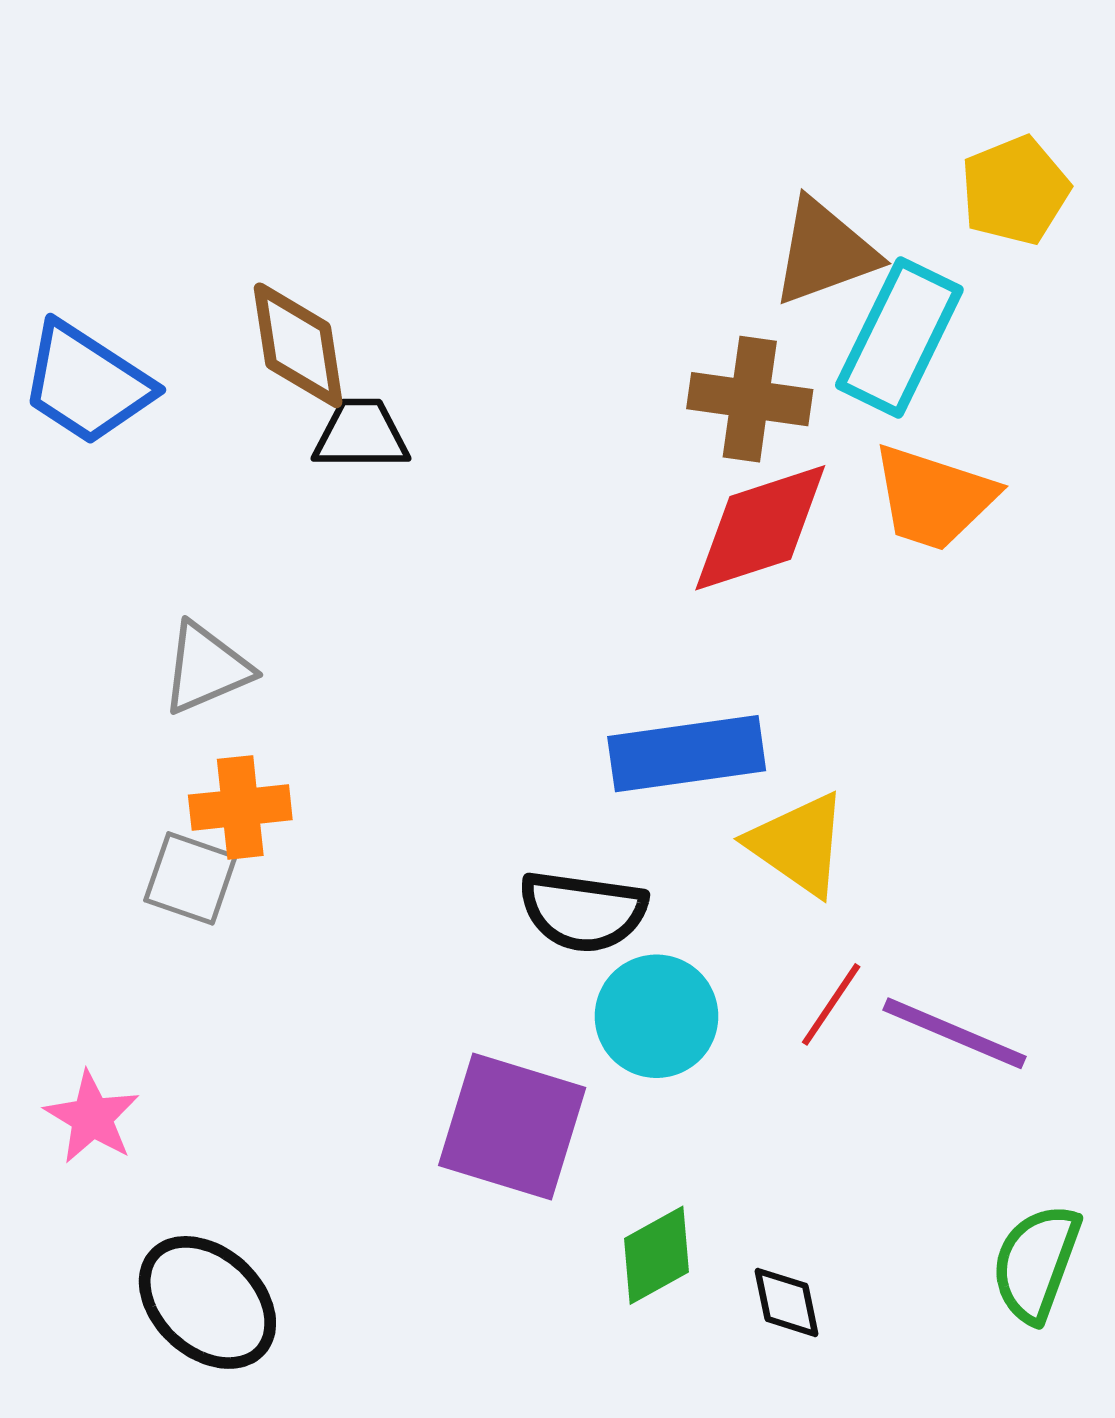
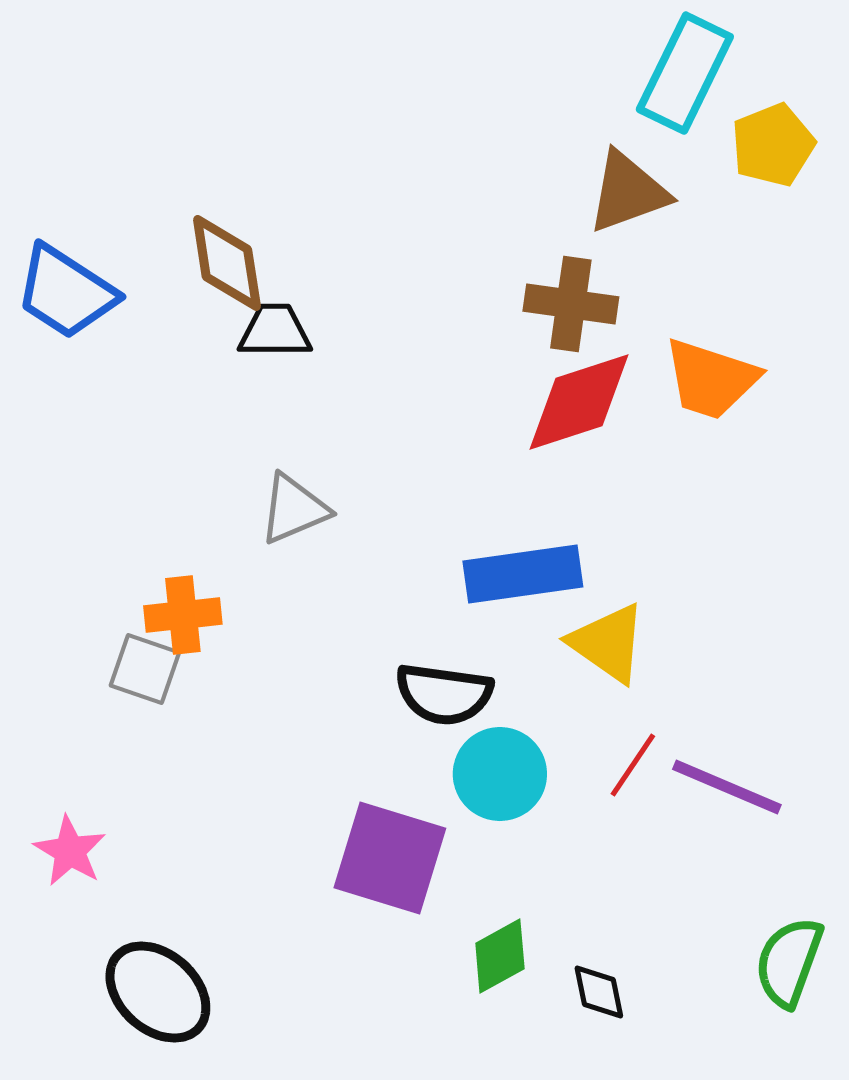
cyan rectangle: (899, 337) -> (685, 73), moved
gray triangle: (206, 668) -> (294, 509), moved

